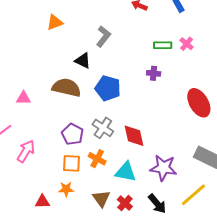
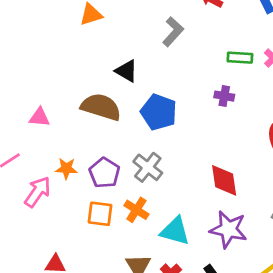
gray L-shape: (103, 36) -> (173, 32), moved
red diamond: (134, 136) -> (224, 180), moved
orange star: (66, 189) -> (66, 168), moved

